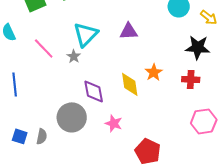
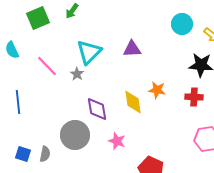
orange star: (154, 72) -> (157, 90), turned -30

